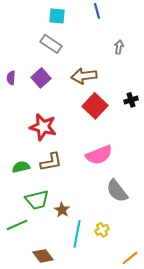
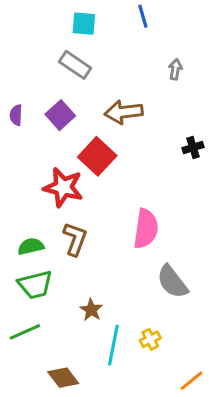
red square: (95, 106) -> (97, 156), moved
pink semicircle: (99, 155) -> (146, 229), turned -60
brown L-shape: (51, 162) -> (75, 239), turned -60
green trapezoid: (37, 200) -> (35, 285), moved

